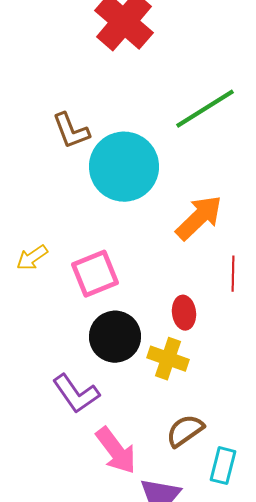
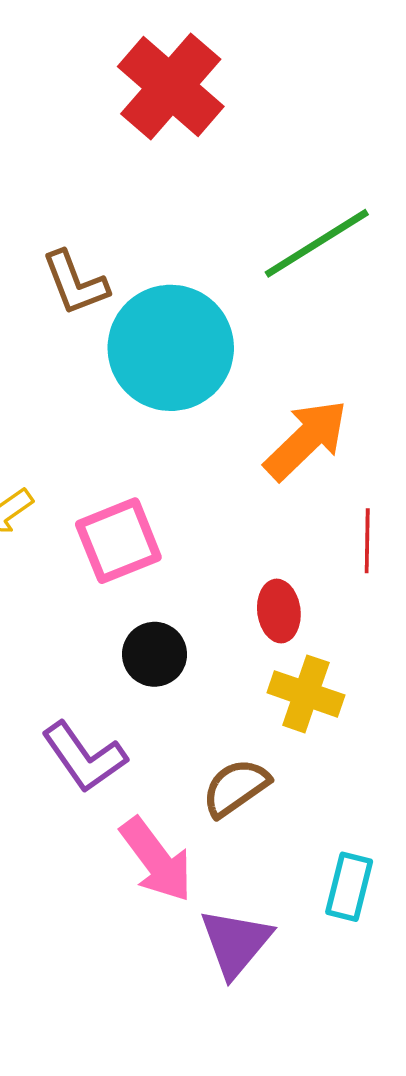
black circle: (115, 337) -> (155, 654), size x0.7
yellow cross: (168, 359) -> (306, 694), moved
brown semicircle: (185, 431) -> (236, 788), moved

